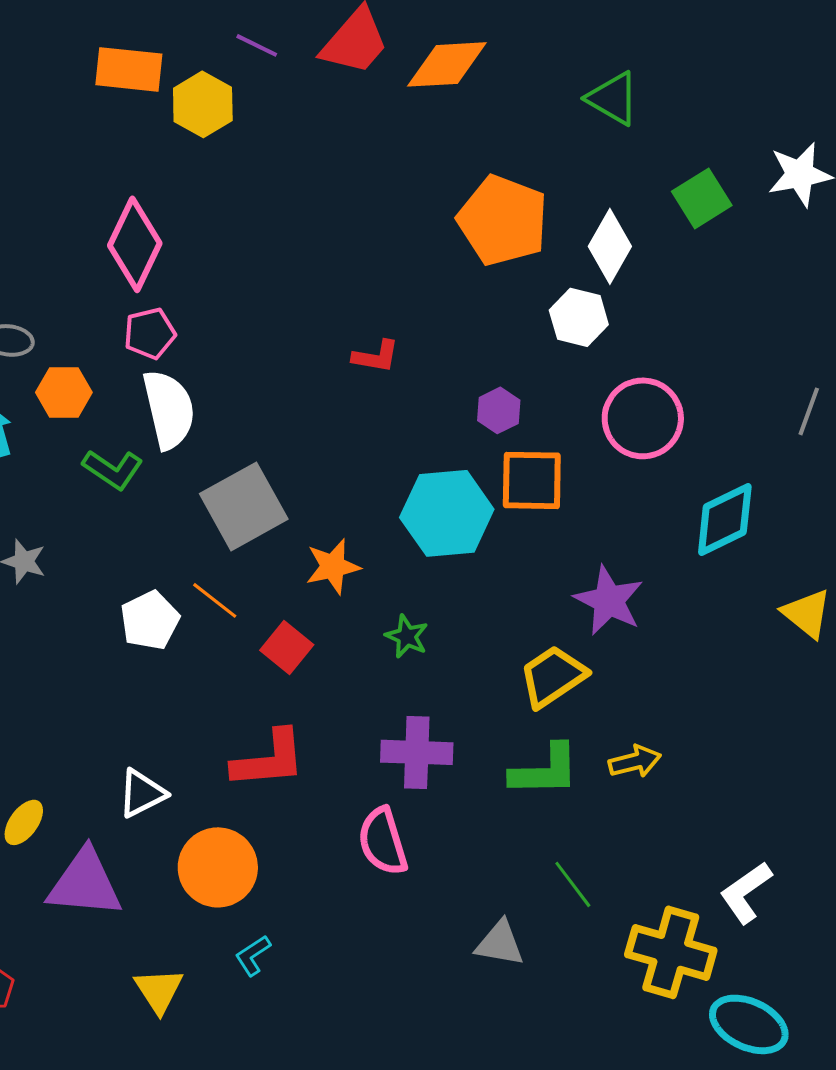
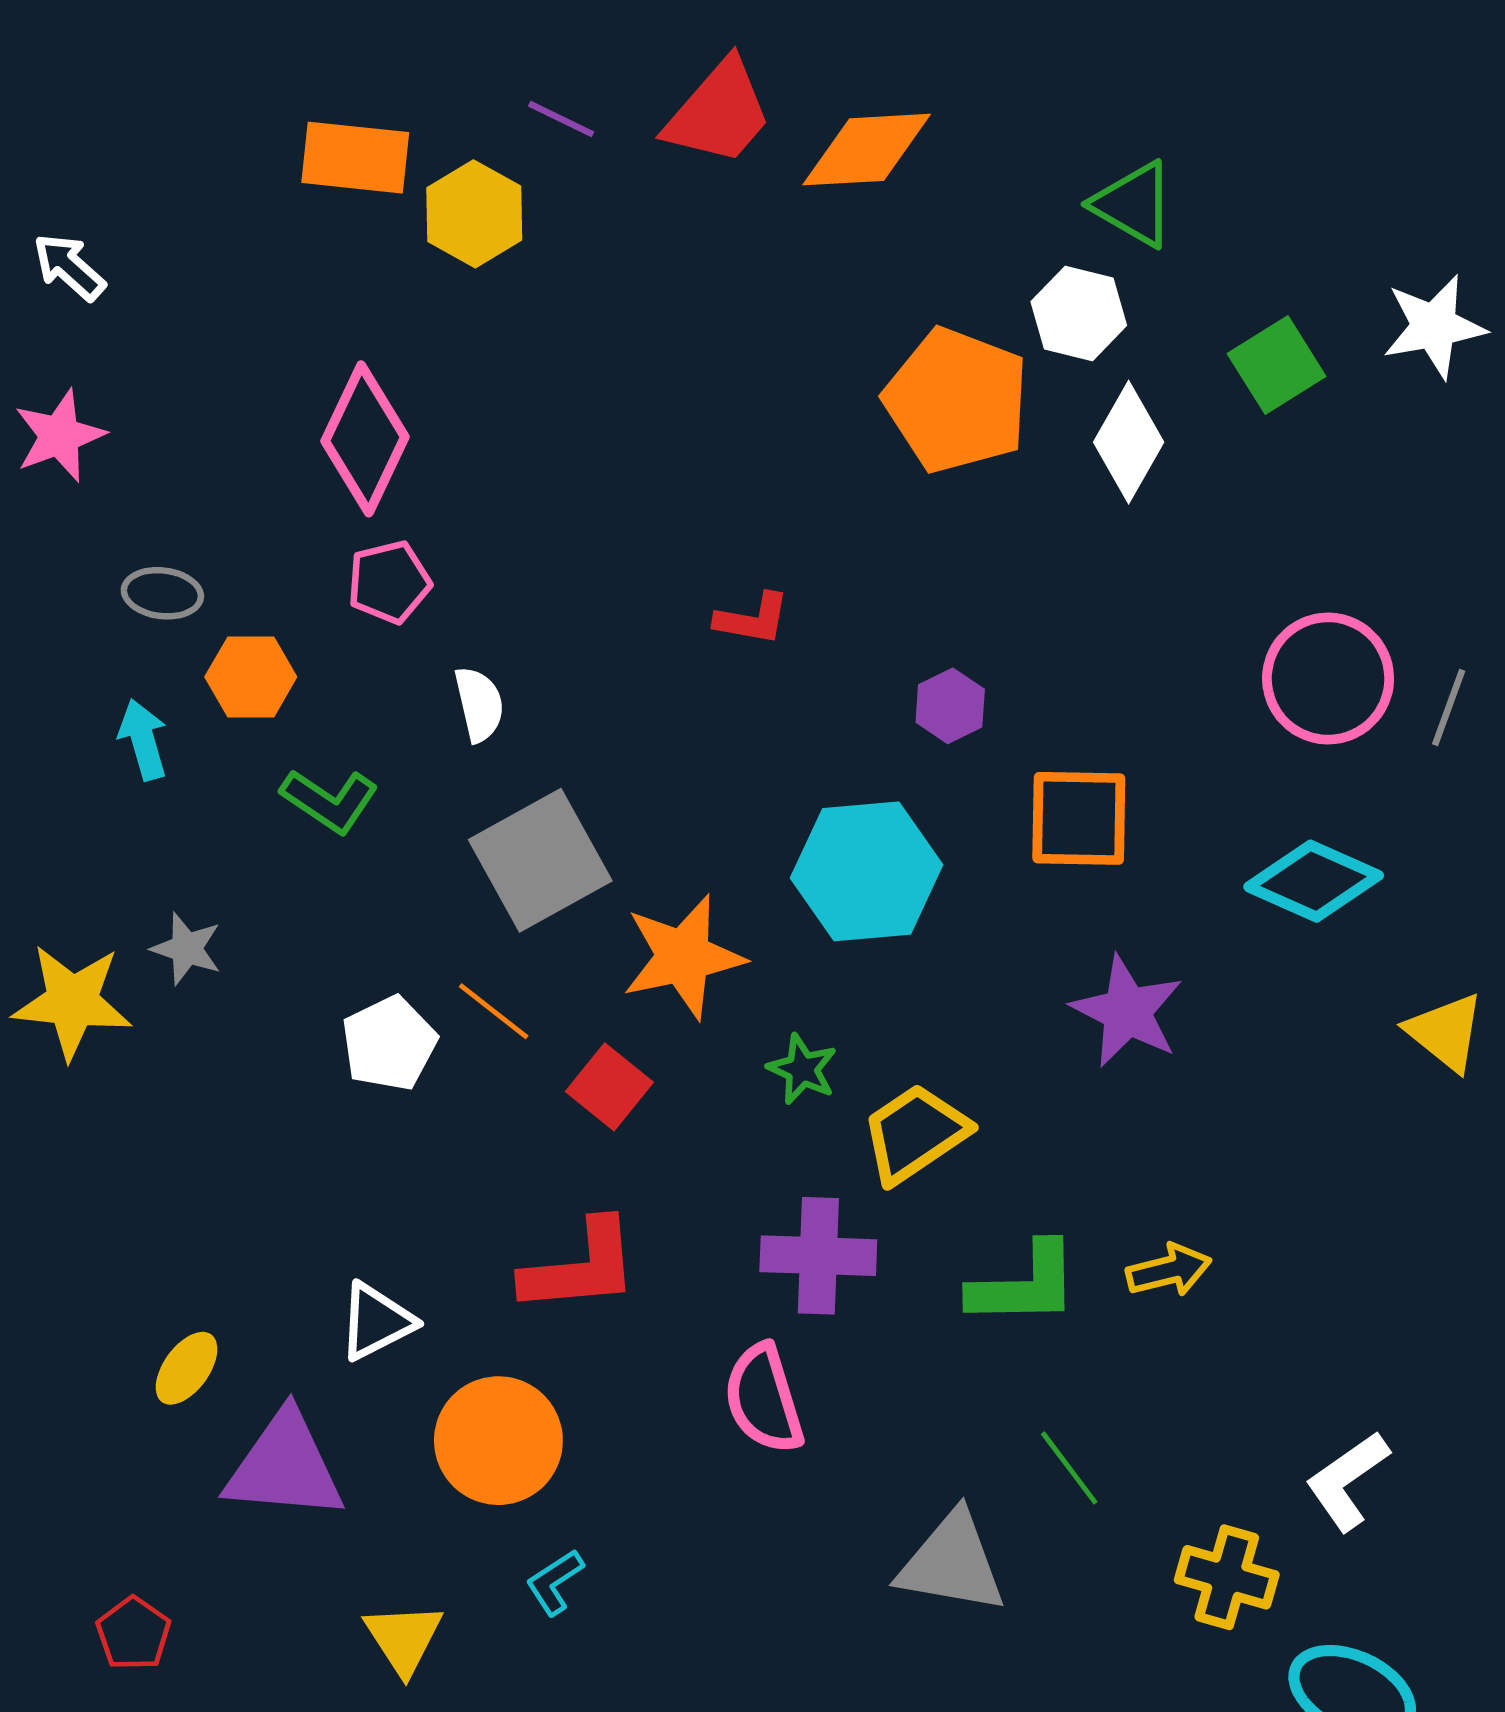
white hexagon: (579, 317) -> (1079, 314), moved
white semicircle: (169, 409) -> (479, 704), moved, size x0.6
pink circle: (643, 418) -> (1328, 678), moved
orange square: (532, 480) -> (1079, 818), moved
cyan diamond: (725, 519) -> (1314, 881), turned 50
orange star: (333, 566) -> (683, 957), size x1.4
yellow trapezoid: (553, 676) -> (915, 1134), moved
gray triangle: (500, 943) -> (952, 1563), size x1.4
yellow cross: (671, 952) -> (1227, 1577), size x0.7

